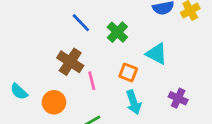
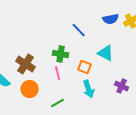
blue line: (81, 23) -> (79, 30), moved
green cross: (117, 32) -> (61, 54), moved, turned -35
brown cross: (70, 62) -> (26, 64), moved

